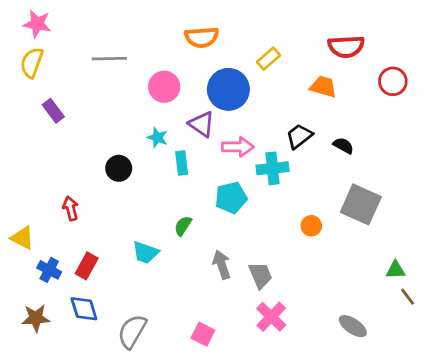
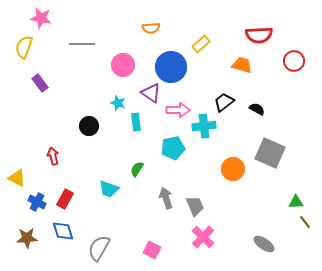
pink star: (37, 24) -> (41, 18), moved
orange semicircle: (202, 37) -> (151, 28), size x0.7
orange circle: (311, 226) -> (233, 169), size x1.5

